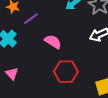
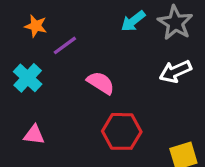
pink triangle: (12, 74) -> (34, 135), turned -40

